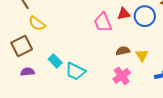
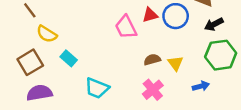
cyan rectangle: (55, 61) -> (69, 58), moved
purple semicircle: (27, 72) -> (39, 93), size x1.5

